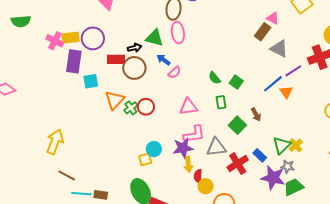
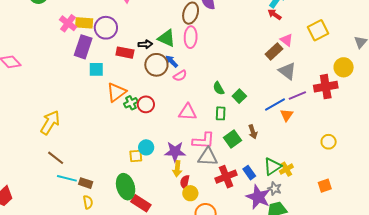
brown circle: (134, 68) -> (156, 65), moved
pink L-shape: (194, 134) -> (203, 141), moved

